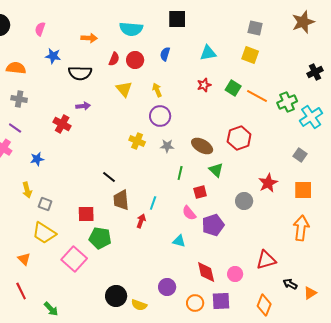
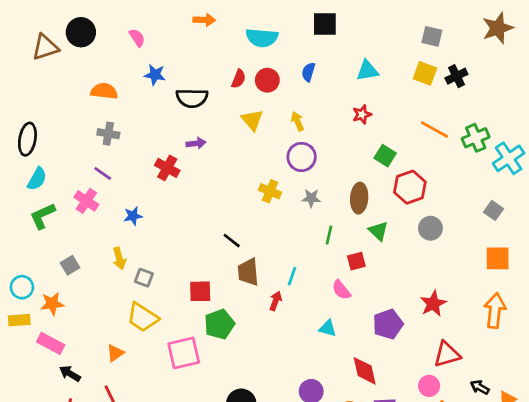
pink semicircle: (40, 29) -> (137, 38), turned 128
orange arrow: (89, 38) -> (204, 20), moved
black cross: (315, 72) -> (456, 76), moved
green square: (233, 88) -> (385, 156), moved
brown ellipse: (202, 146) -> (359, 198), turned 65
red star: (268, 183) -> (433, 304), moved
gray circle: (244, 201) -> (430, 228), moved
purple pentagon: (213, 225) -> (388, 324), moved
green pentagon: (100, 238) -> (219, 324), turned -30
orange triangle: (24, 259) -> (115, 353), turned 40
pink square: (74, 259) -> (184, 353), turned 35
pink circle: (235, 274) -> (429, 386), moved

